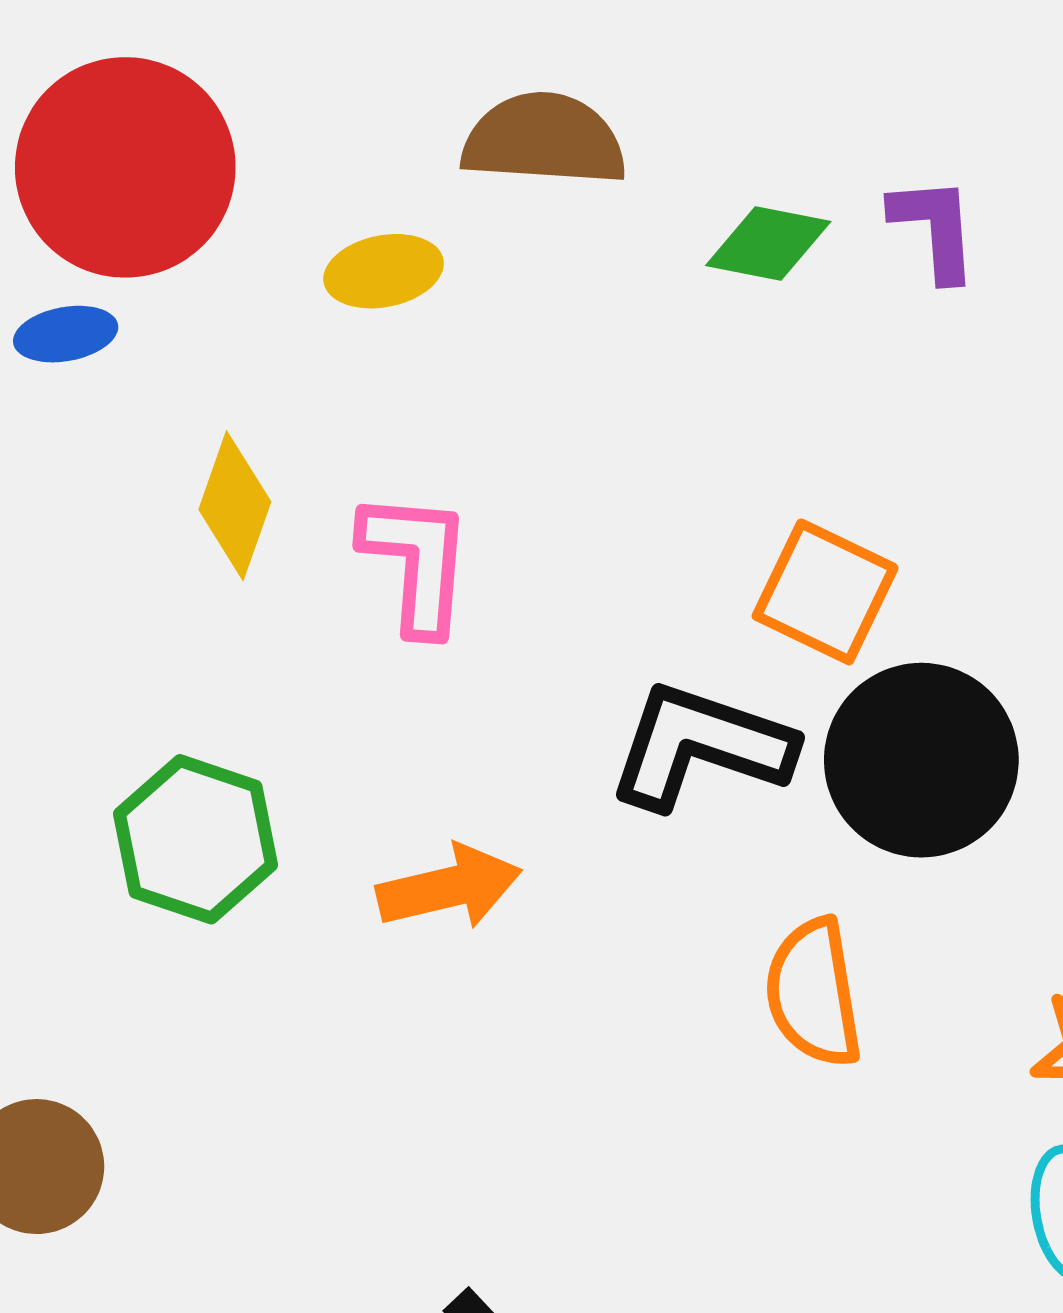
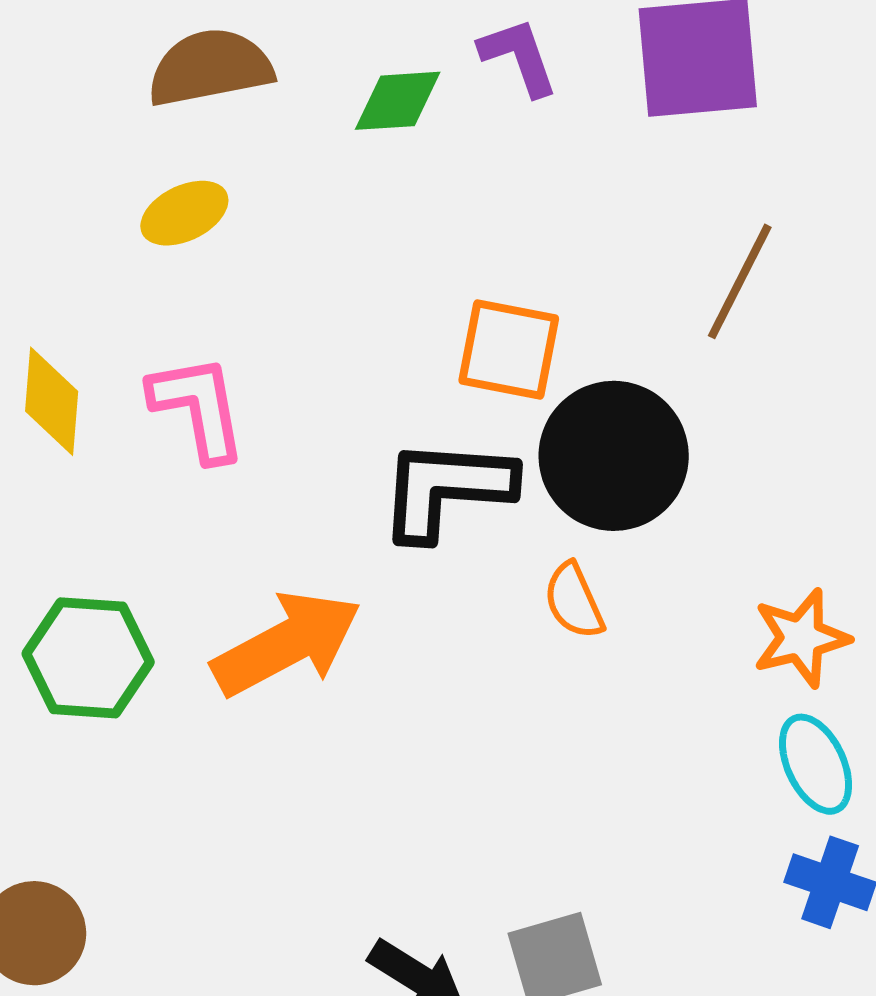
yellow ellipse: (384, 271) -> (184, 213), moved
orange arrow: (449, 887) -> (287, 644), size x1.4
orange semicircle: (814, 993) -> (574, 601), moved, size x0.7

